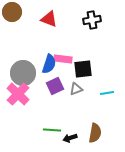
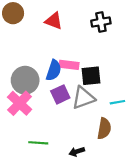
gray triangle: (76, 89) -> (83, 98), size x1.6
green line: (52, 130) -> (38, 143), moved
brown semicircle: (95, 133) -> (104, 129), moved

